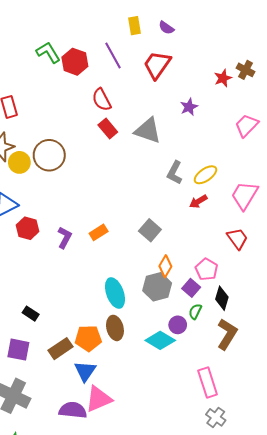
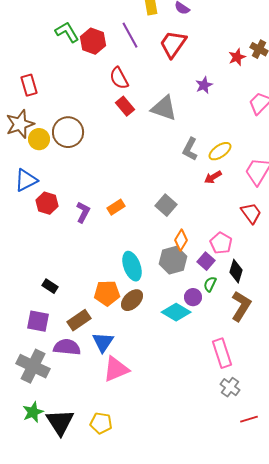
brown ellipse: (115, 328) -> (132, 300), turned 60
orange pentagon: (88, 338) -> (107, 293), moved
purple semicircle: (73, 410) -> (67, 347), moved

